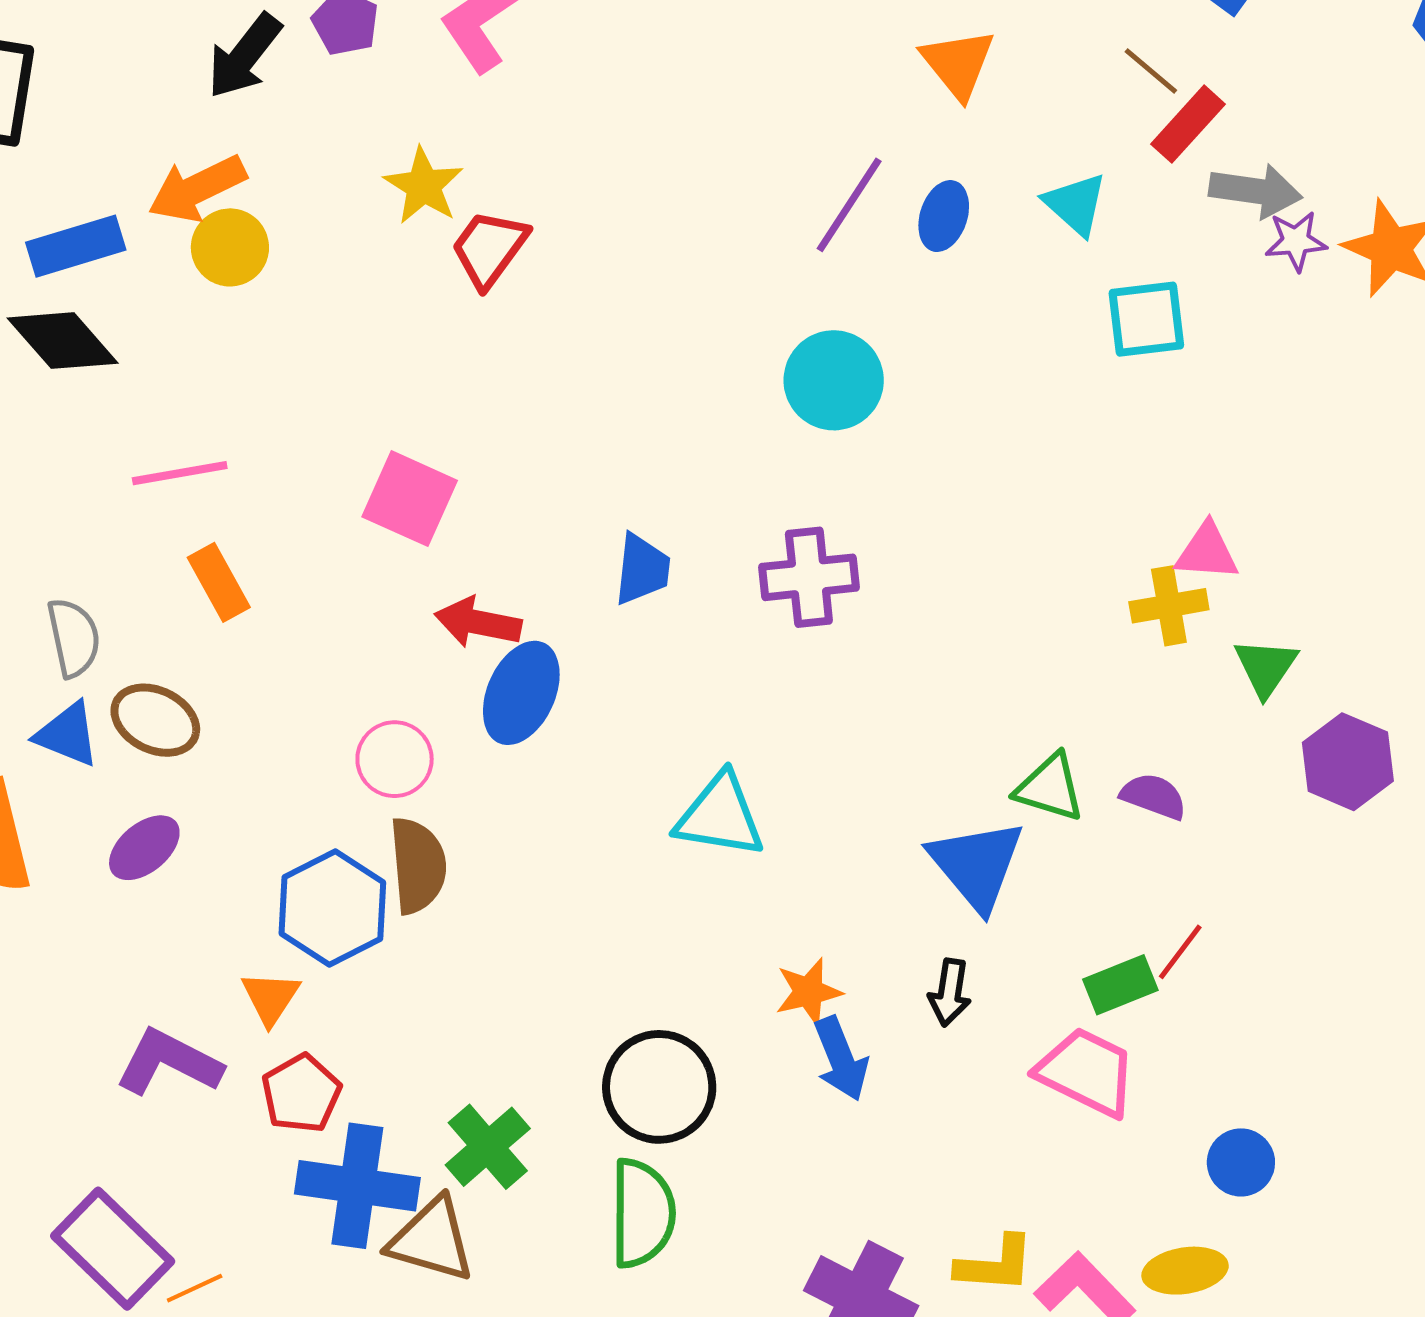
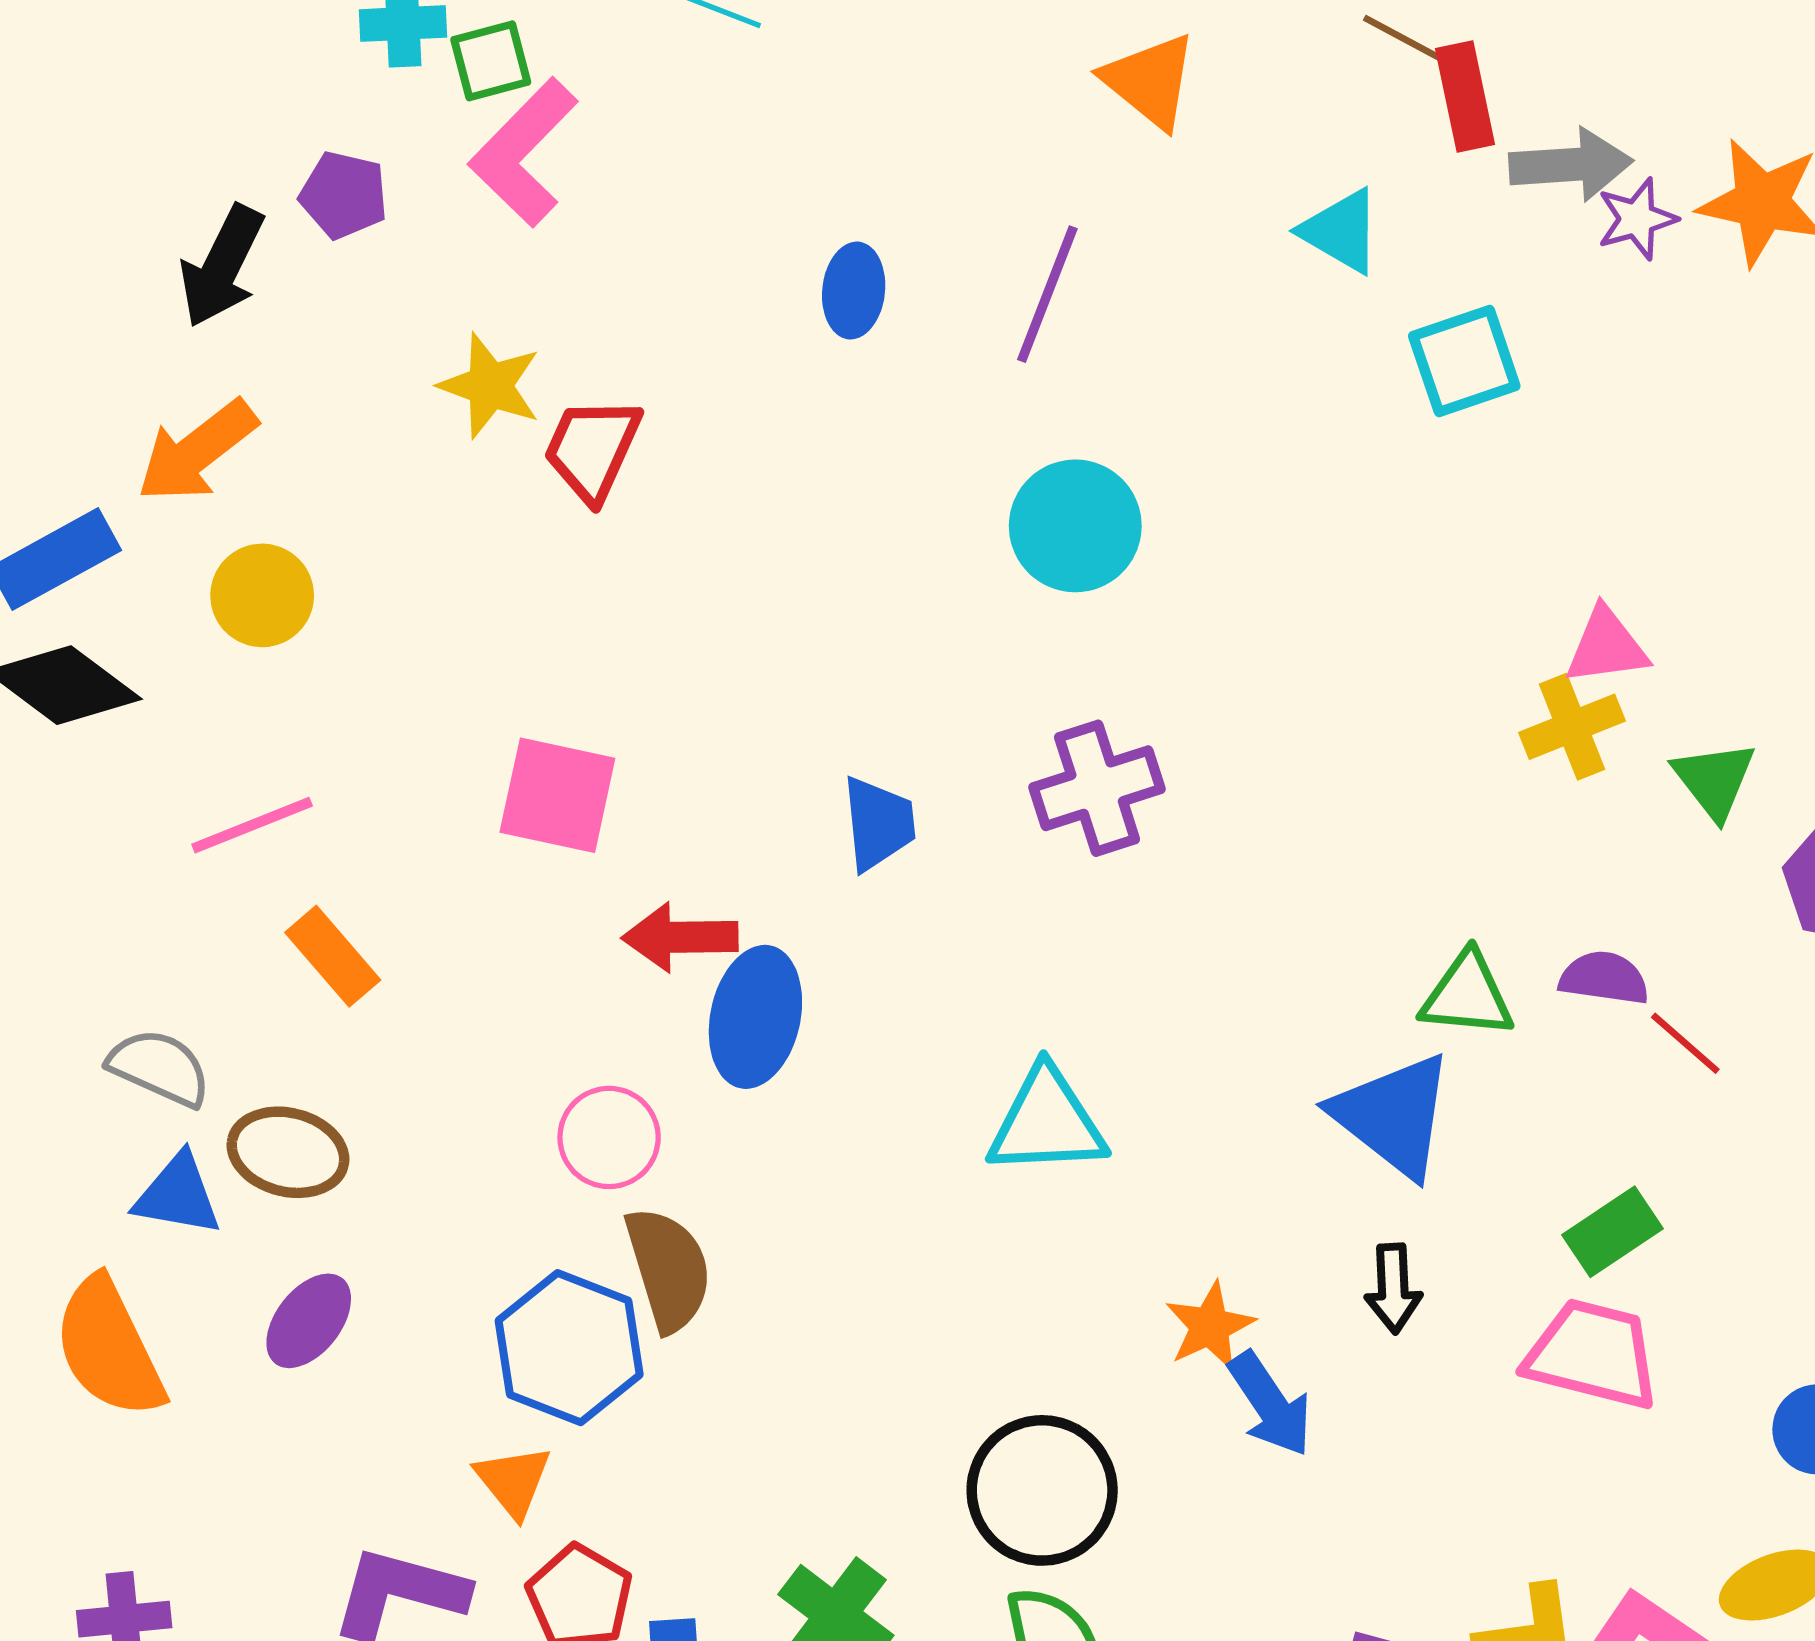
red rectangle: (1188, 124) -> (1465, 97), turned -42
blue ellipse: (944, 216) -> (854, 291), moved
yellow circle: (230, 247) -> (262, 595), moved
gray semicircle: (74, 638) -> (159, 1068), turned -42
red line: (1180, 952) -> (1685, 1043), moved, turned -74

